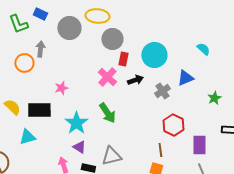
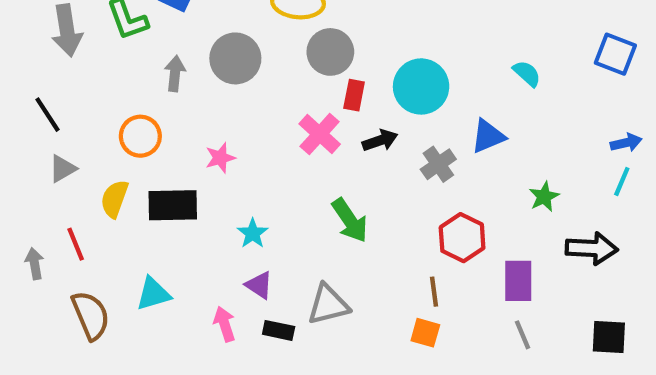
gray circle: (69, 28) -> (235, 58), moved
orange circle: (24, 63) -> (140, 136), moved
green star: (214, 98) -> (544, 197), moved
yellow semicircle: (12, 107) -> (114, 199), turned -114
green arrow: (107, 113) -> (350, 220), moved
cyan star: (76, 123) -> (253, 233), size x0.6
cyan triangle: (27, 137) -> (153, 294), moved

